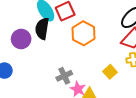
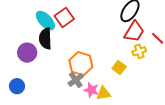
orange hexagon: (84, 33) -> (81, 64), moved

